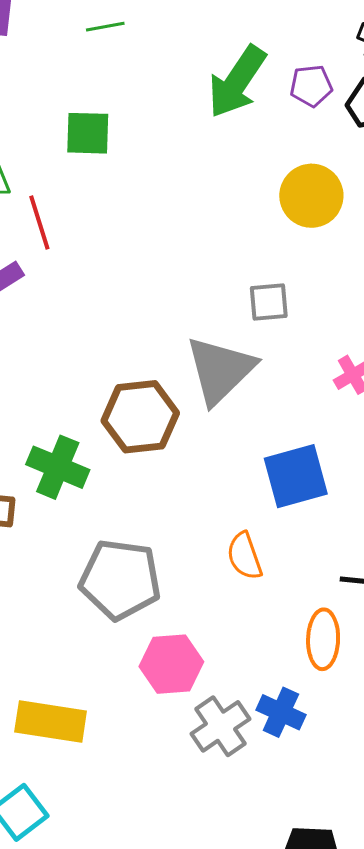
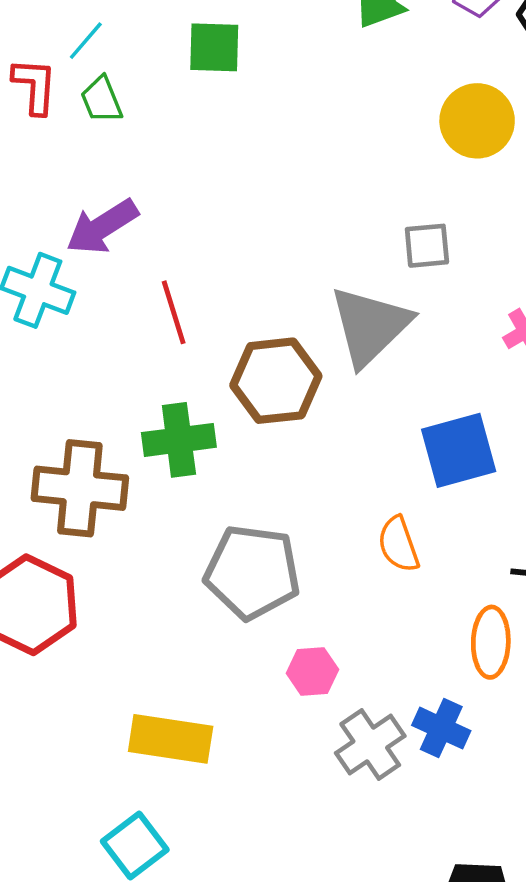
red line: (39, 223) -> (174, 312), moved
green cross: (58, 467) -> (179, 440), turned -30
pink hexagon: (171, 664) -> (312, 671), size x0.7

